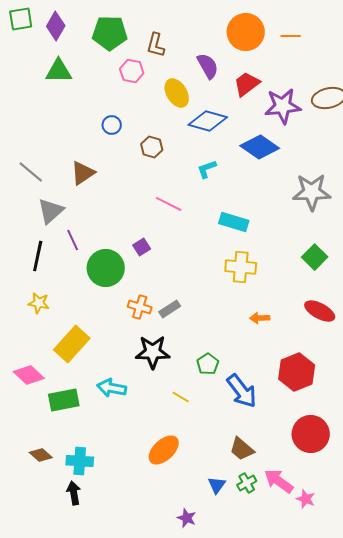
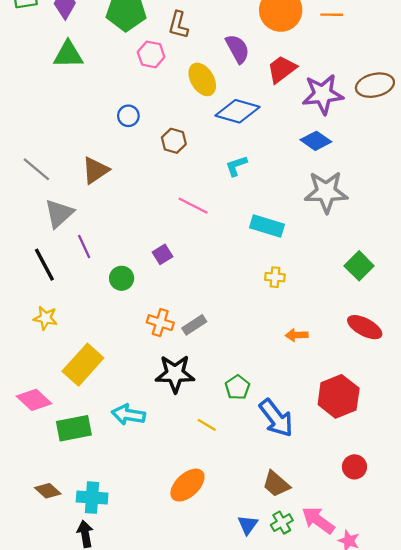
blue diamond: (260, 147) -> (316, 141), moved, size x0.7
gray star: (312, 192) -> (326, 192), moved
black line: (38, 256) -> (44, 265), turned -40
yellow cross: (241, 267) -> (275, 277), size x0.6
green circle: (106, 268) -> (122, 278), size x0.6
red circle: (311, 434) -> (354, 467), size x0.6

